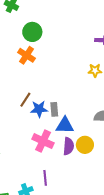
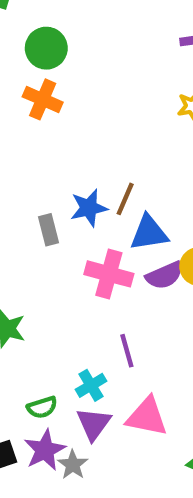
brown line: (25, 100) -> (125, 199), moved
gray rectangle: (54, 109) -> (48, 230), moved
purple semicircle: (69, 146) -> (164, 275), turned 72

